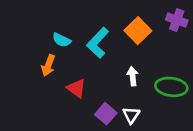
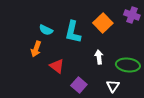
cyan L-shape: (98, 43) -> (73, 32), turned -30
white triangle: (131, 115) -> (113, 86), moved

